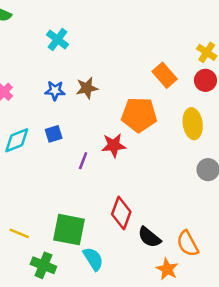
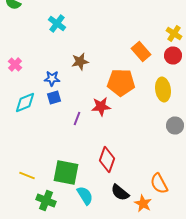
blue star: (55, 91) -> (52, 78), moved
black semicircle: (149, 237) -> (120, 192), moved

